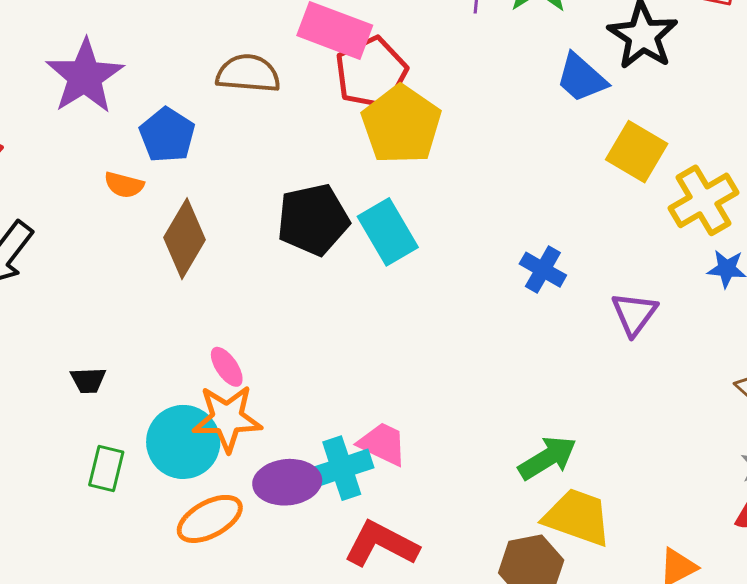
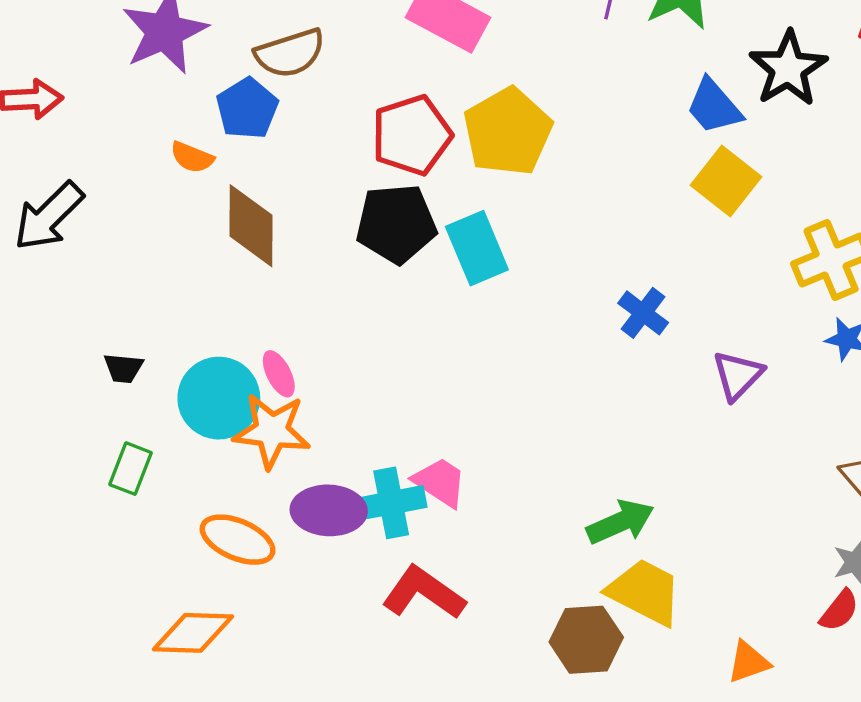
red pentagon: (371, 73) -> (412, 135), moved
brown semicircle: (248, 74) -> (290, 53), moved, turned 150
yellow square: (637, 152) -> (726, 181), moved
brown diamond: (185, 239) -> (251, 226), turned -38
cyan circle: (183, 442) -> (219, 398), moved
orange ellipse: (210, 519) -> (238, 540), turned 44

